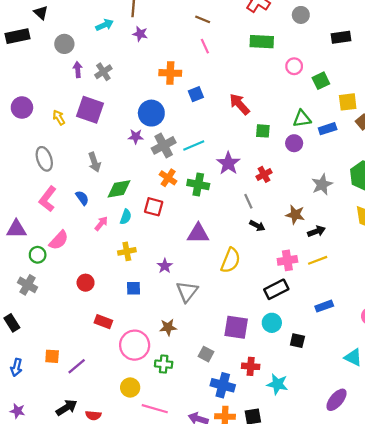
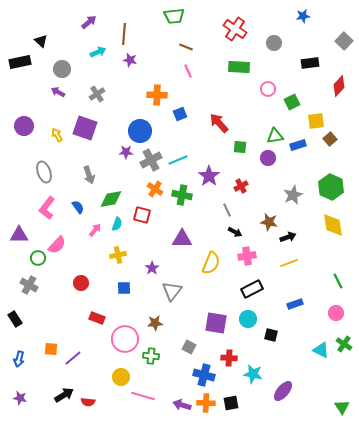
purple arrow: (78, 70) -> (58, 92), moved, turned -56
pink cross: (287, 260) -> (247, 256), moved
purple ellipse: (337, 400) -> (283, 391), moved

